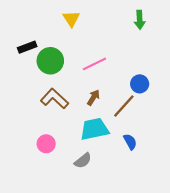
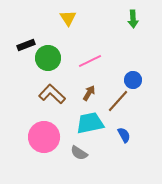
pink circle: (46, 144) -> (44, 137), size x1.8
gray semicircle: (83, 161) -> (79, 153), turned 72

